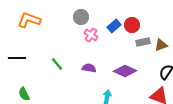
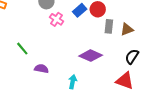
gray rectangle: (143, 42) -> (109, 26), turned -72
purple semicircle: (89, 68) -> (41, 69), moved

